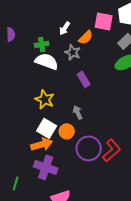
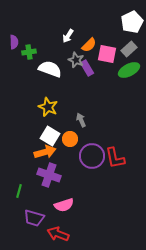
pink square: (104, 21) -> (107, 54), moved
green cross: (42, 44) -> (29, 52), moved
purple rectangle: (84, 79) -> (87, 68), moved
red L-shape: (112, 150) -> (115, 158), turned 120

